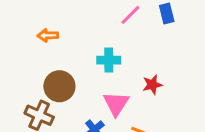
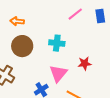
brown circle: (59, 86) -> (22, 46), moved

